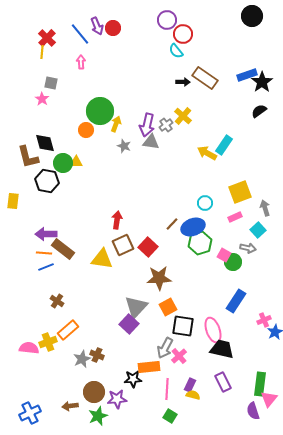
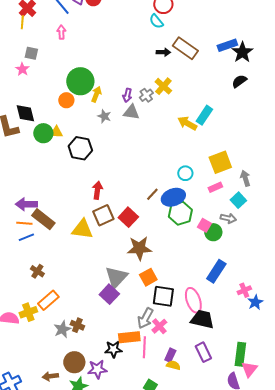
purple arrow: (147, 125) -> (127, 95), size x0.6
black hexagon: (47, 181) -> (80, 148), moved
pink line: (167, 389) -> (144, 347), moved

